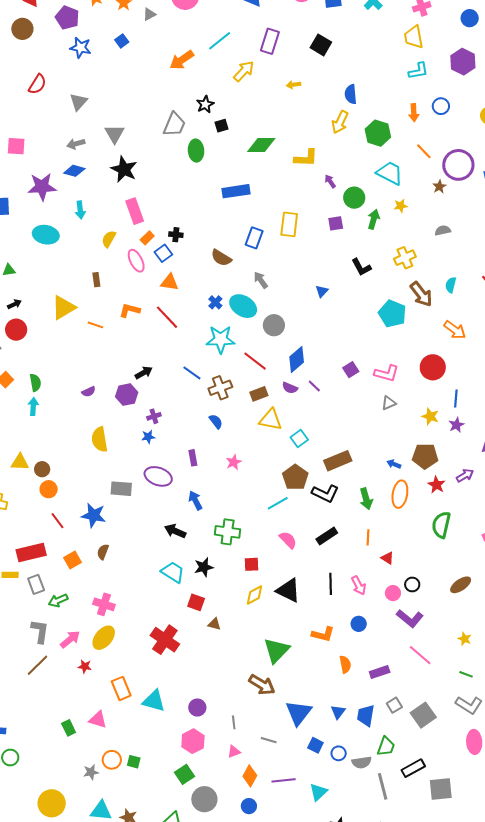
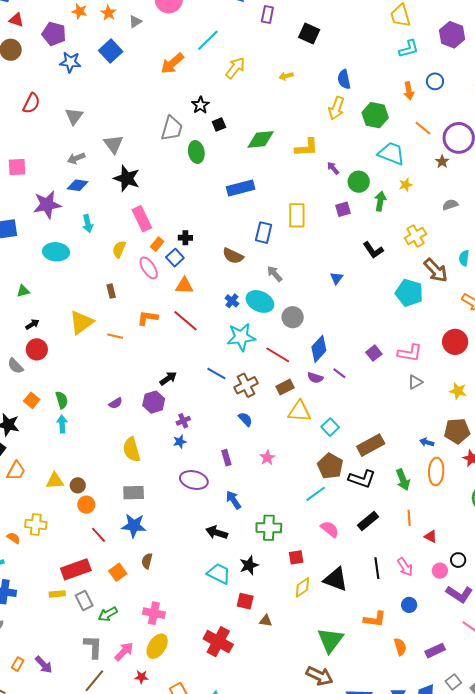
blue square: (122, 41) -> (111, 51), size x1.6
purple rectangle: (270, 41) -> (267, 15), moved, size x0.7
gray rectangle: (121, 489) -> (134, 493), moved

